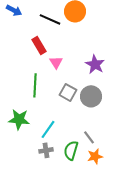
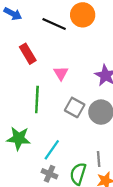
red rectangle: (39, 45) -> (28, 54), moved
gray line: (89, 137) -> (99, 159), turned 32
gray cross: (46, 150) -> (49, 174), turned 32

